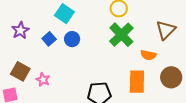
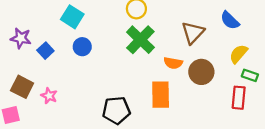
purple star: (20, 30) -> (21, 38), turned -30
blue square: (49, 39) -> (45, 51), moved
brown circle: (171, 77) -> (201, 72), moved

